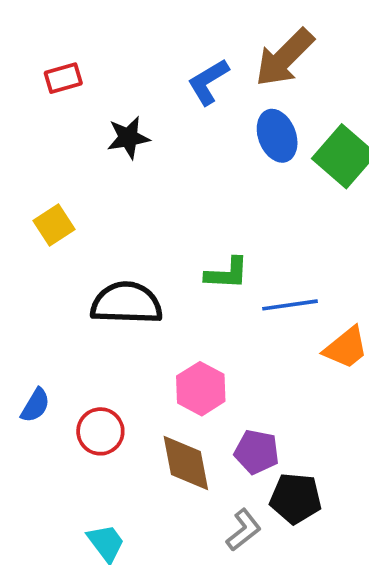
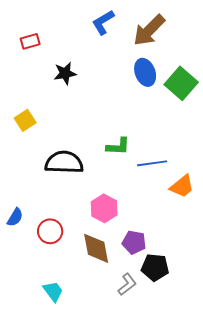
blue L-shape: (208, 82) -> (103, 22), moved

